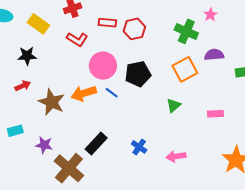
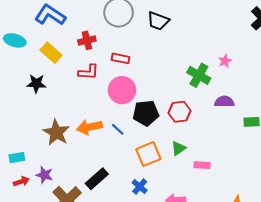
red hexagon: (134, 29) -> (180, 112), moved
red L-shape: (77, 39) -> (88, 72), turned -35
pink circle: (103, 66) -> (122, 90), moved
orange square: (185, 69) -> (148, 154), moved
red arrow: (23, 86) -> (21, 181), moved
pink rectangle: (215, 114) -> (202, 165), moved

